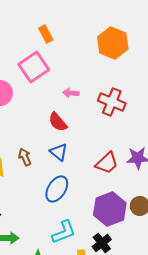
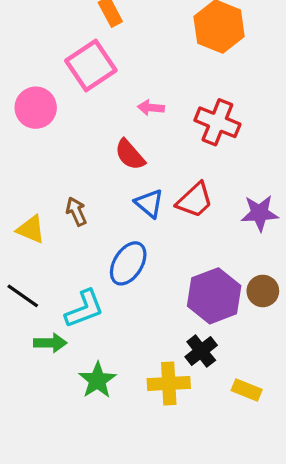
blue triangle: (59, 152) -> (149, 203), moved
red trapezoid: (107, 163) -> (195, 200), moved
cyan L-shape: (64, 232) -> (84, 309), moved

